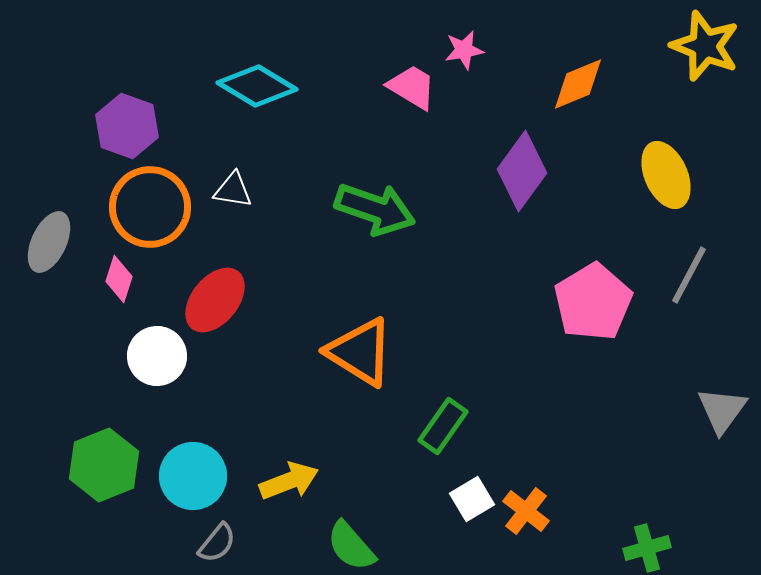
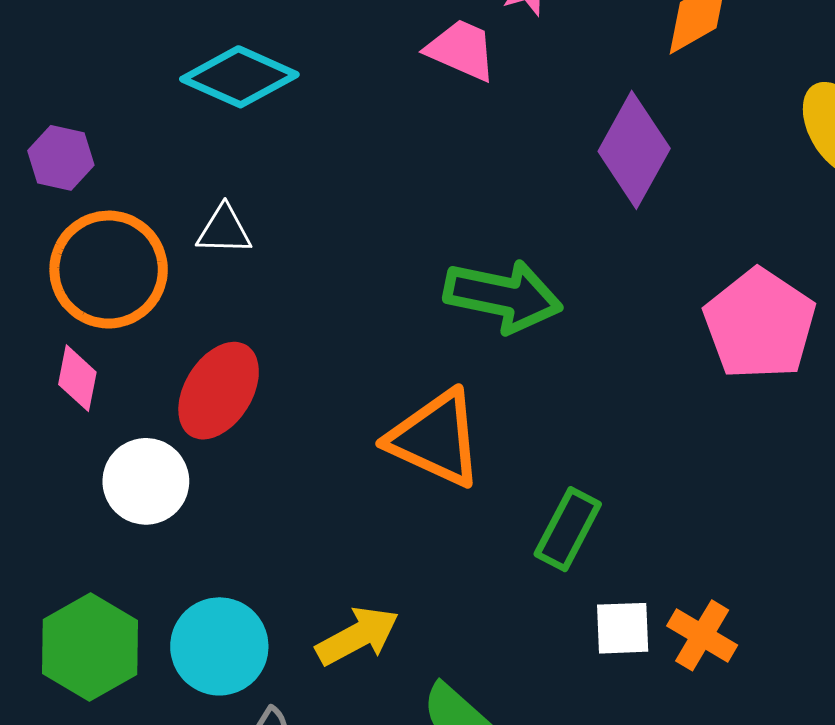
purple hexagon: (127, 126) -> (61, 158), size x0.7
green arrow: (375, 209) -> (503, 296), moved
white square: (472, 499) -> (623, 628), turned 36

